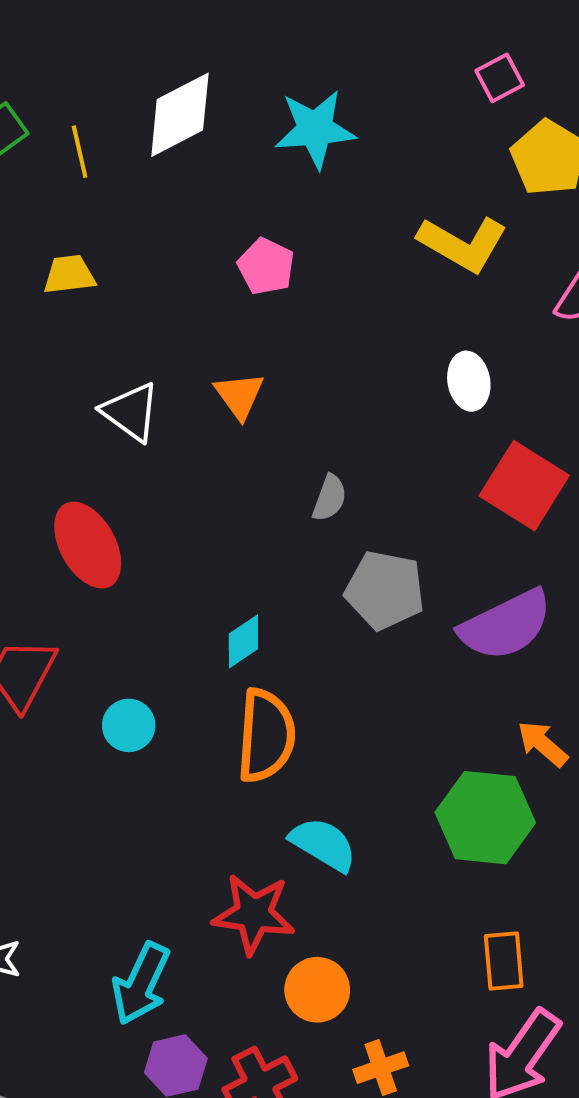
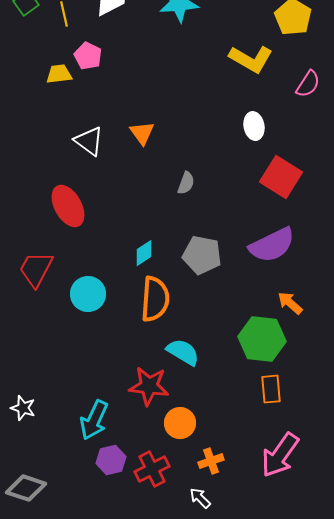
pink pentagon: (266, 266) -> (88, 56), moved
gray pentagon: (385, 590) -> (202, 255), moved
cyan circle: (129, 725) -> (88, 294), size x1.4
orange rectangle: (504, 961) -> (271, 389), moved

